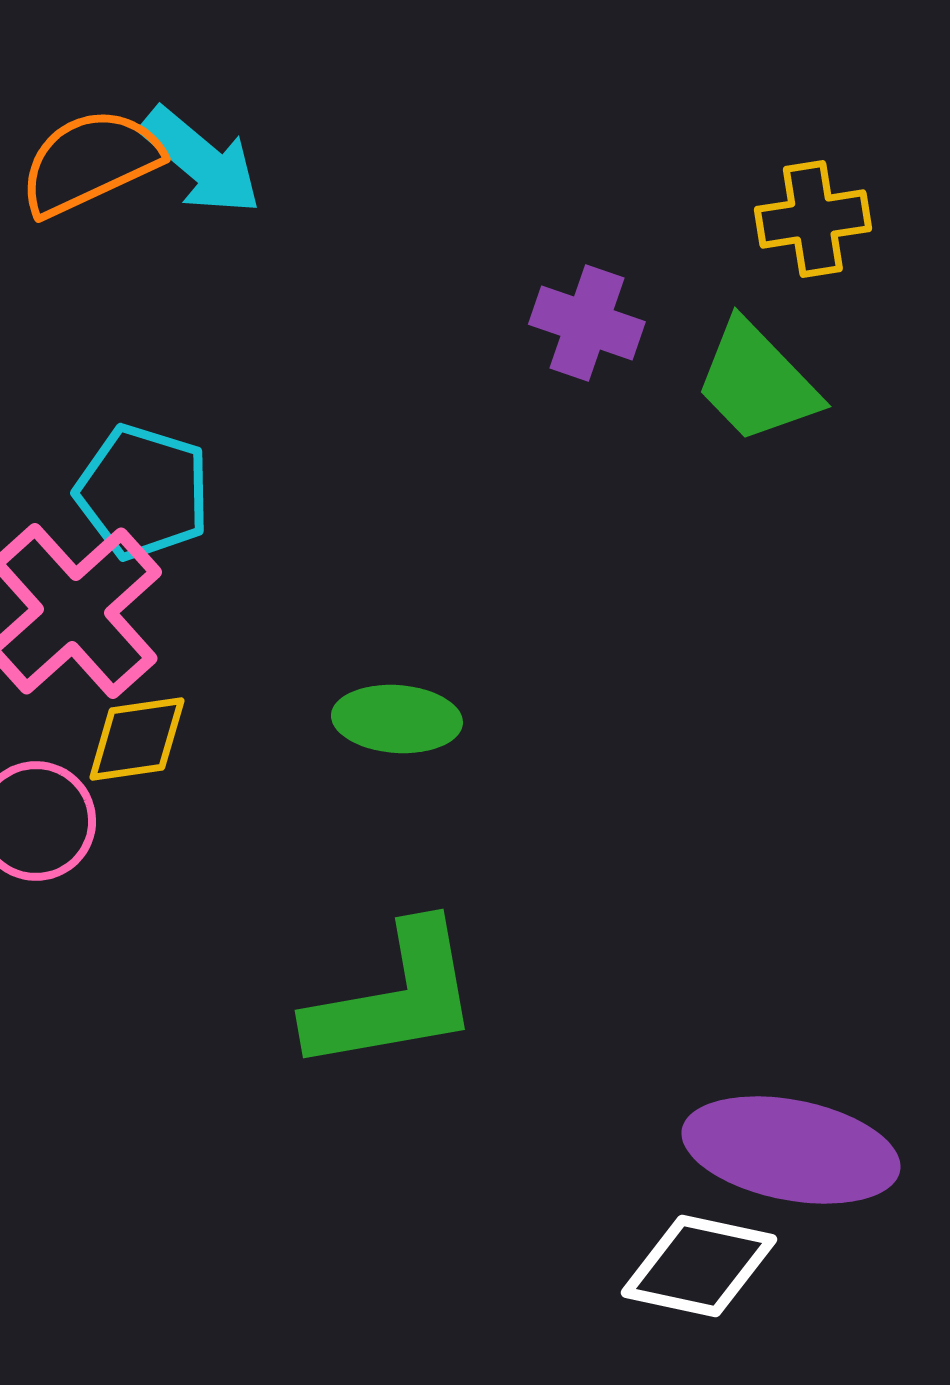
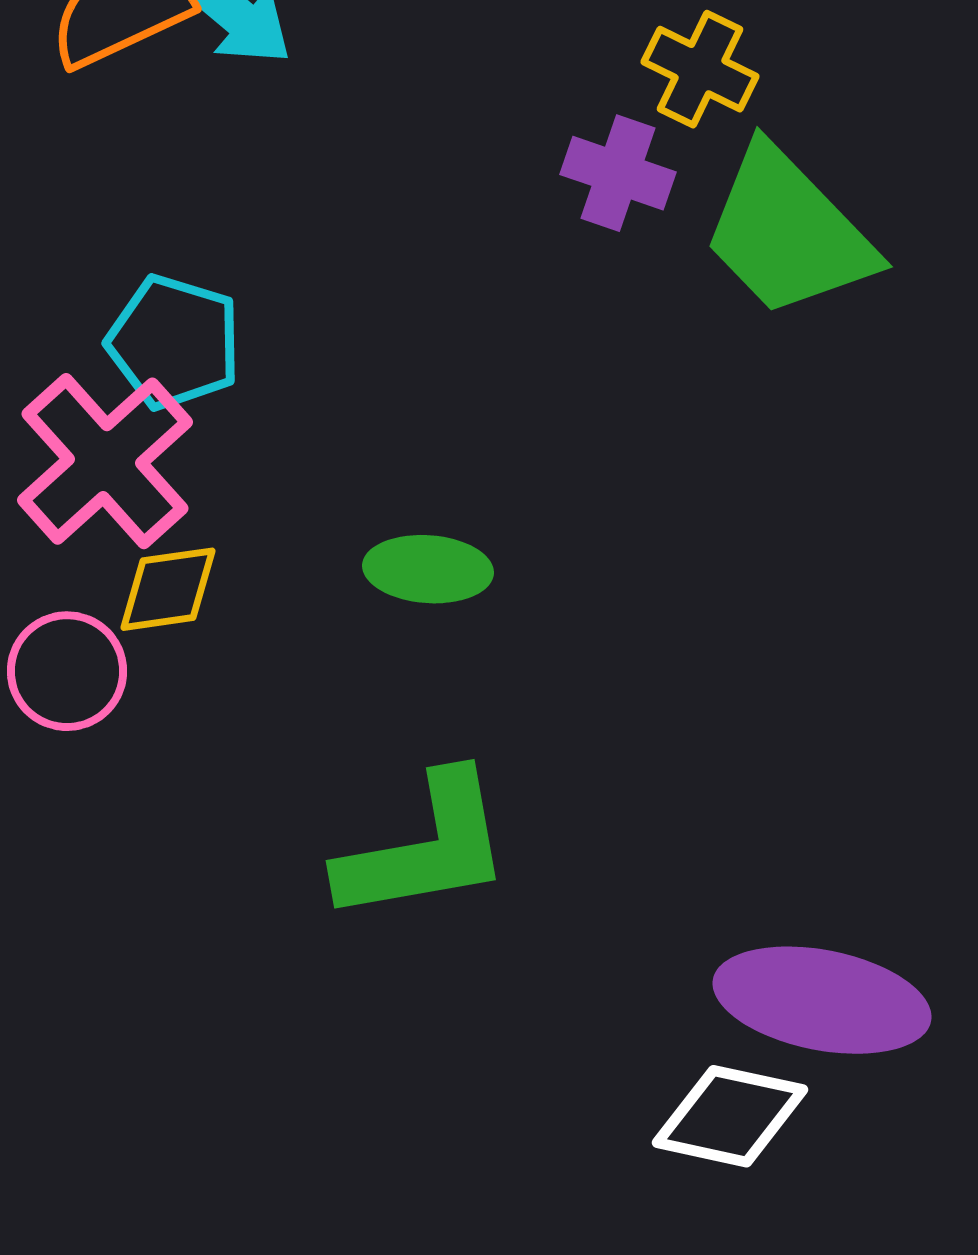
yellow cross: (813, 219) -> (700, 69), moved, turned 35
green trapezoid: (757, 382) -> (788, 232), size x1.4

